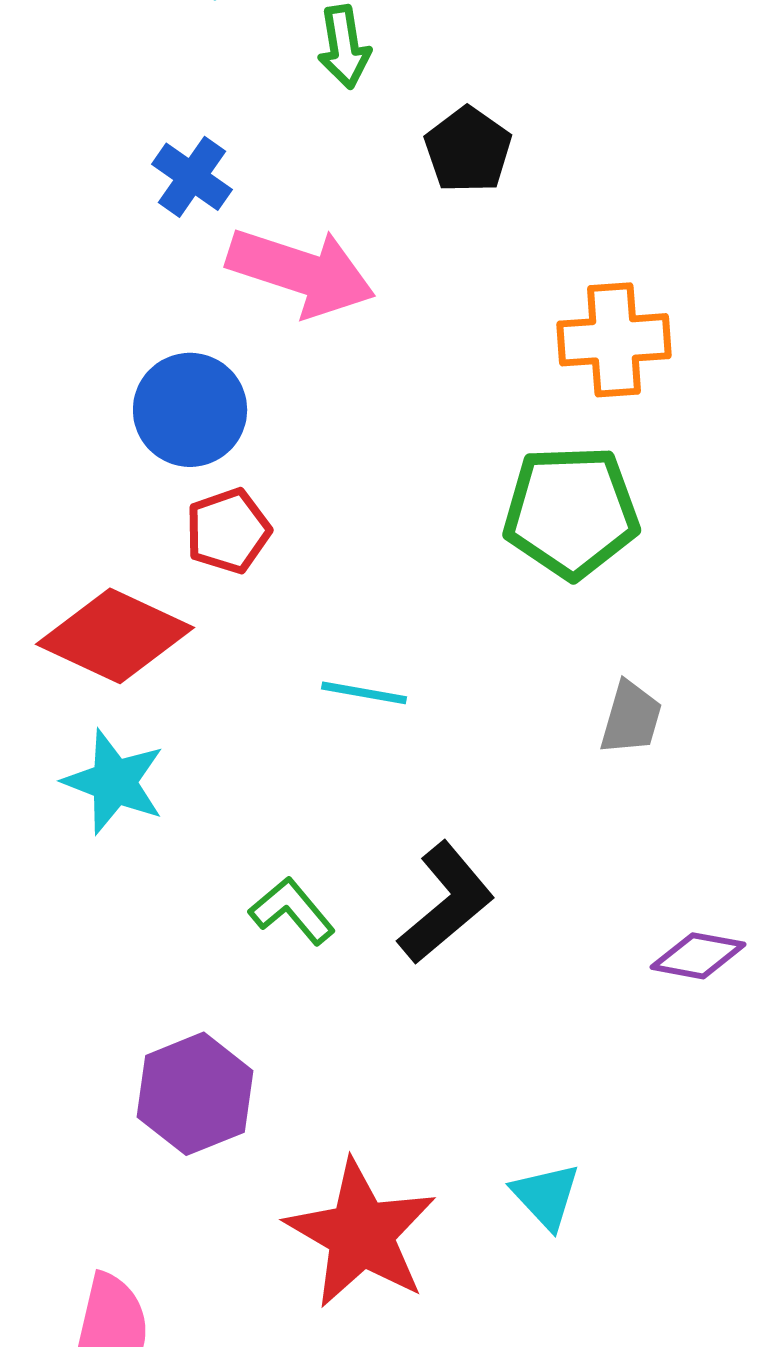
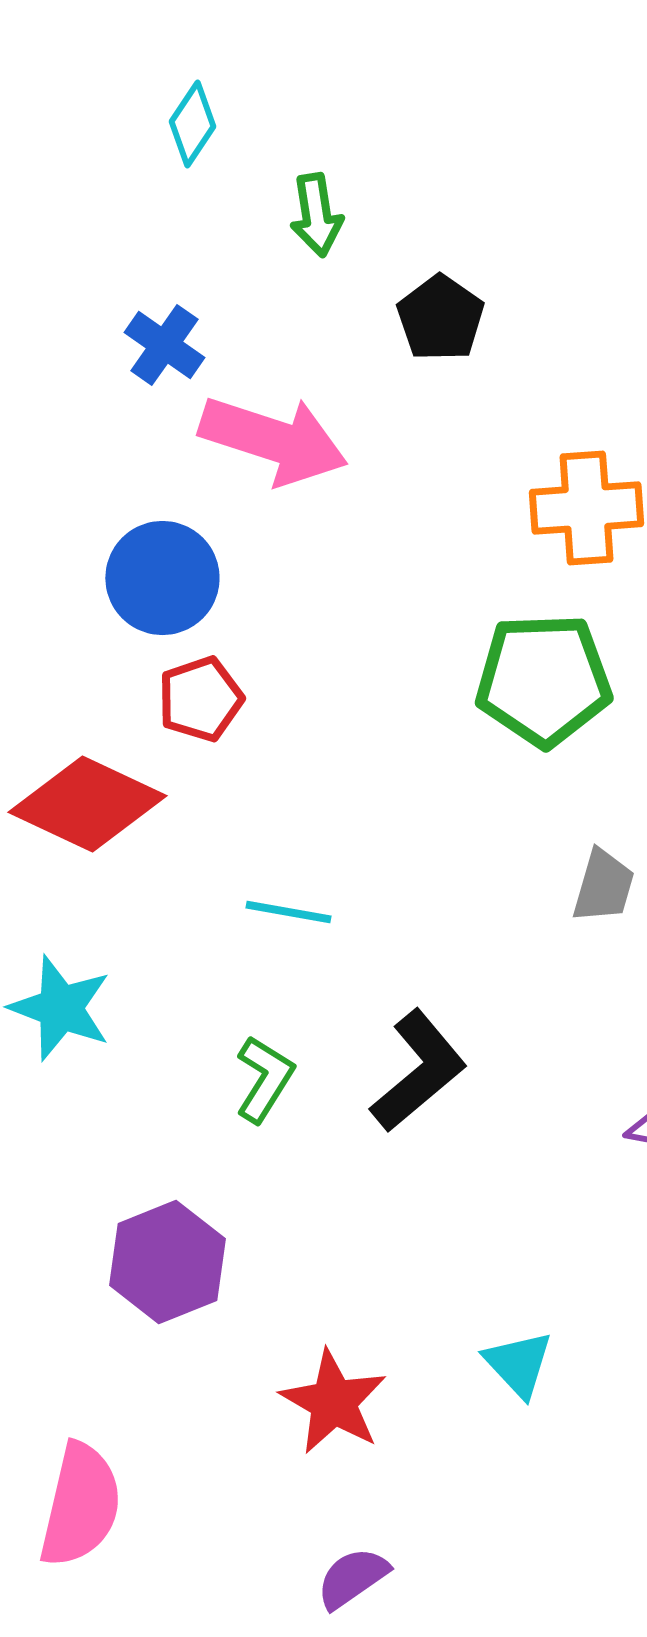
cyan line: (364, 693) -> (288, 912), moved
cyan star: (114, 782) -> (60, 1008), moved
green L-shape: (292, 911) -> (264, 1079), turned 72
red star: (361, 1234) -> (333, 1402), size x0.7

